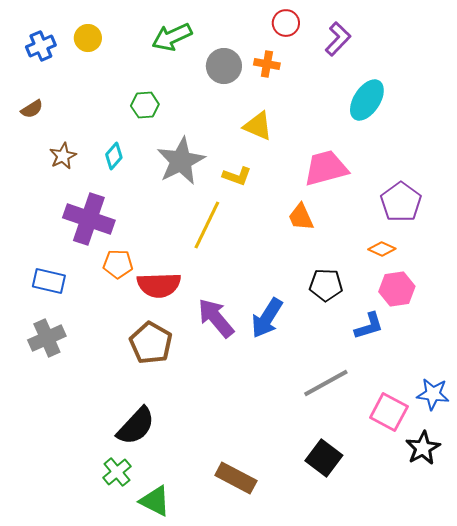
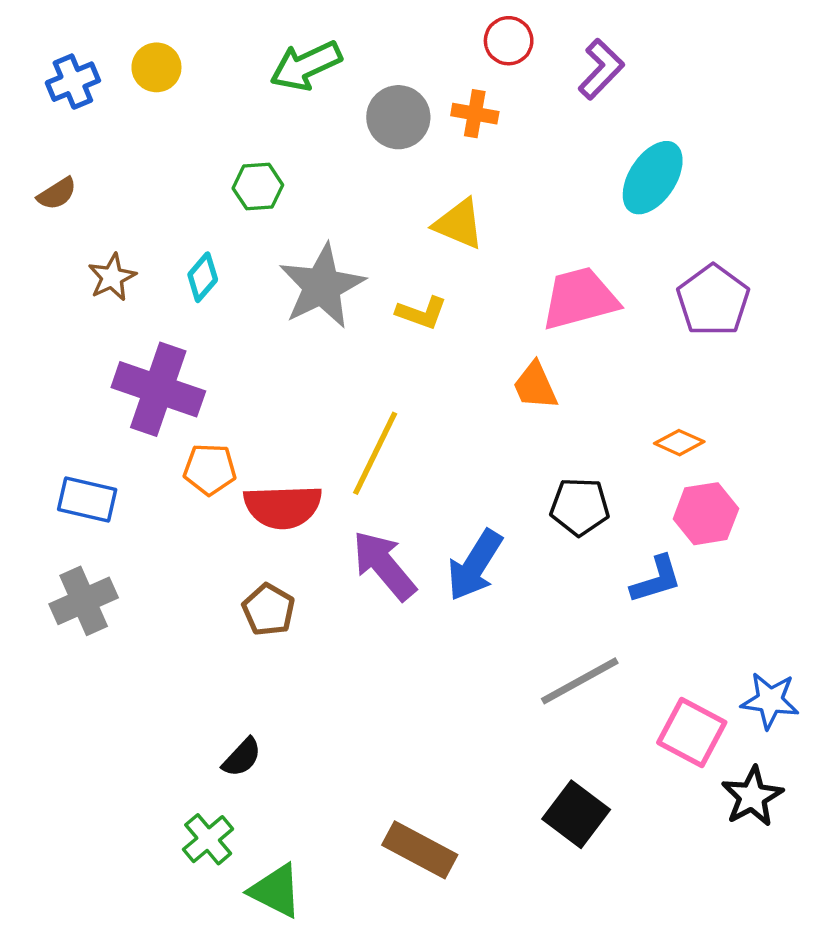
purple pentagon: (401, 202) -> (713, 300), moved
yellow line: (207, 225) -> (375, 453), moved
brown pentagon: (151, 343) -> (269, 610), size x0.7
black semicircle: (136, 426) -> (242, 757), size x0.6

